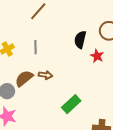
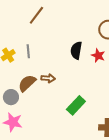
black semicircle: (80, 40) -> (76, 50), moved
gray line: (35, 47) -> (28, 51), moved

